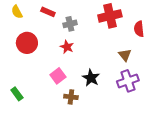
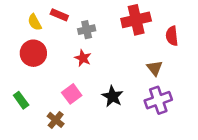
yellow semicircle: (17, 12) -> (35, 22), moved
green rectangle: (17, 94) -> (21, 100), moved
brown cross: (71, 97) -> (56, 120), moved, turned 32

